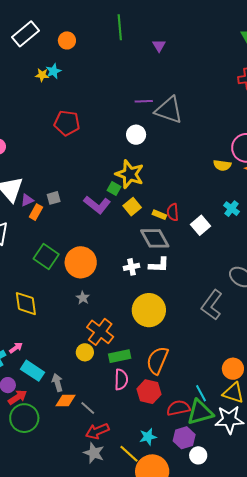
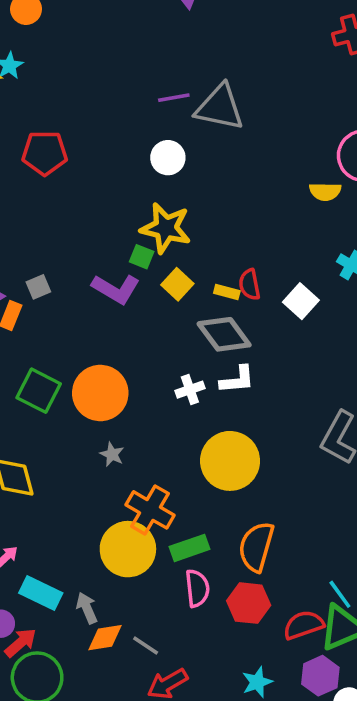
yellow circle: (85, 352) -> (128, 549), size x1.8

